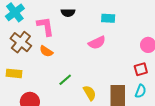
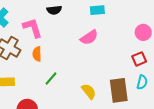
orange semicircle: (46, 51) -> (37, 54), turned 64
green line: (65, 80) -> (51, 78), moved

